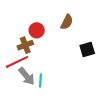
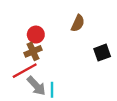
red circle: (37, 30) -> (36, 35), moved

